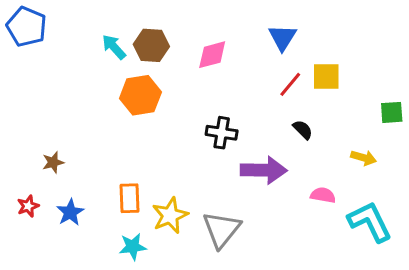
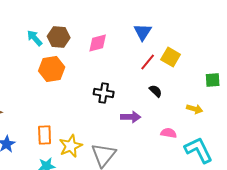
yellow square: (326, 77) -> (171, 57), turned 30
purple arrow: (264, 170) -> (131, 117), size x0.7

